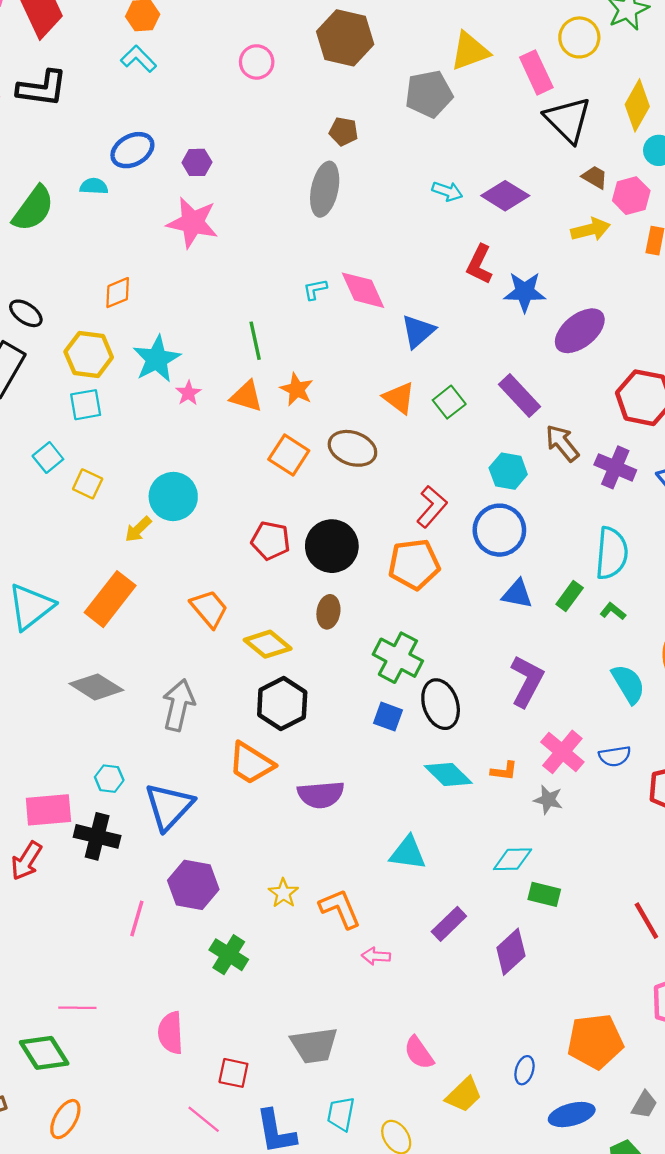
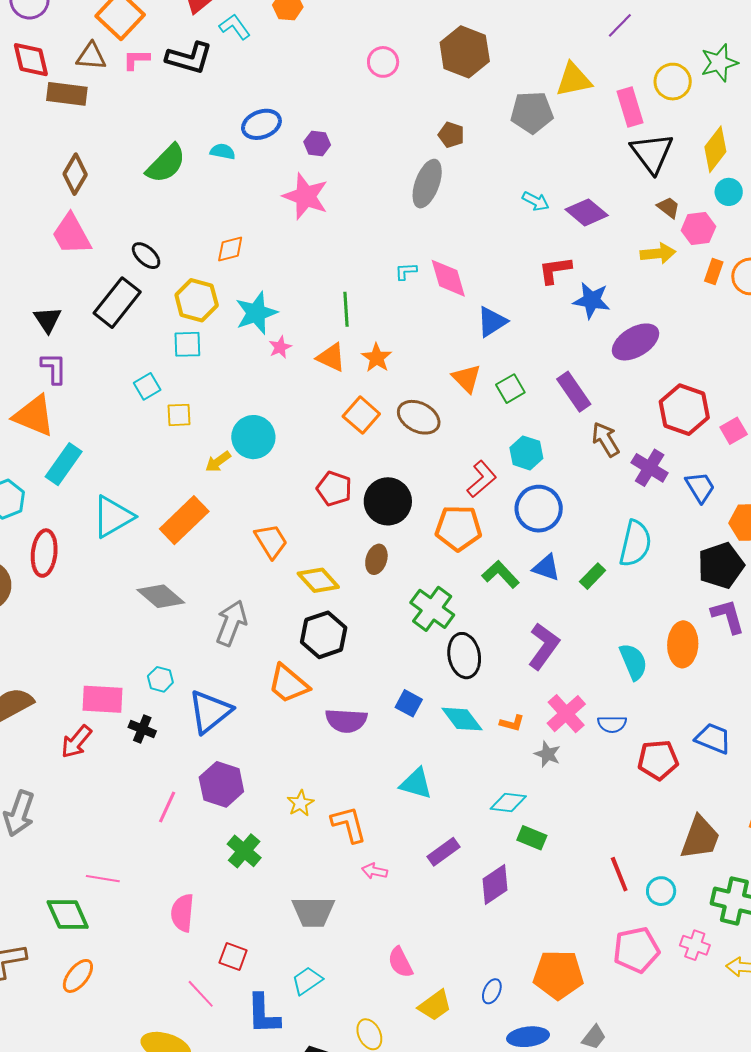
cyan L-shape: (138, 59) -> (235, 27), moved
red L-shape: (479, 264) -> (555, 270), turned 48
cyan hexagon: (508, 471) -> (526, 453), moved
yellow square: (88, 484) -> (179, 415), turned -36
green L-shape: (613, 611) -> (501, 574), moved, size x1.6
blue square: (388, 717) -> (409, 703), moved
black cross: (97, 836) -> (142, 729), size x0.7
gray trapezoid: (314, 1045) -> (313, 912), moved
cyan trapezoid: (341, 1114) -> (307, 981), moved, turned 36

